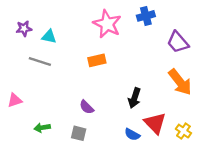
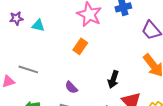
orange rectangle: (97, 60) -> (80, 46), turned -42
gray line: (40, 62) -> (28, 69), moved

